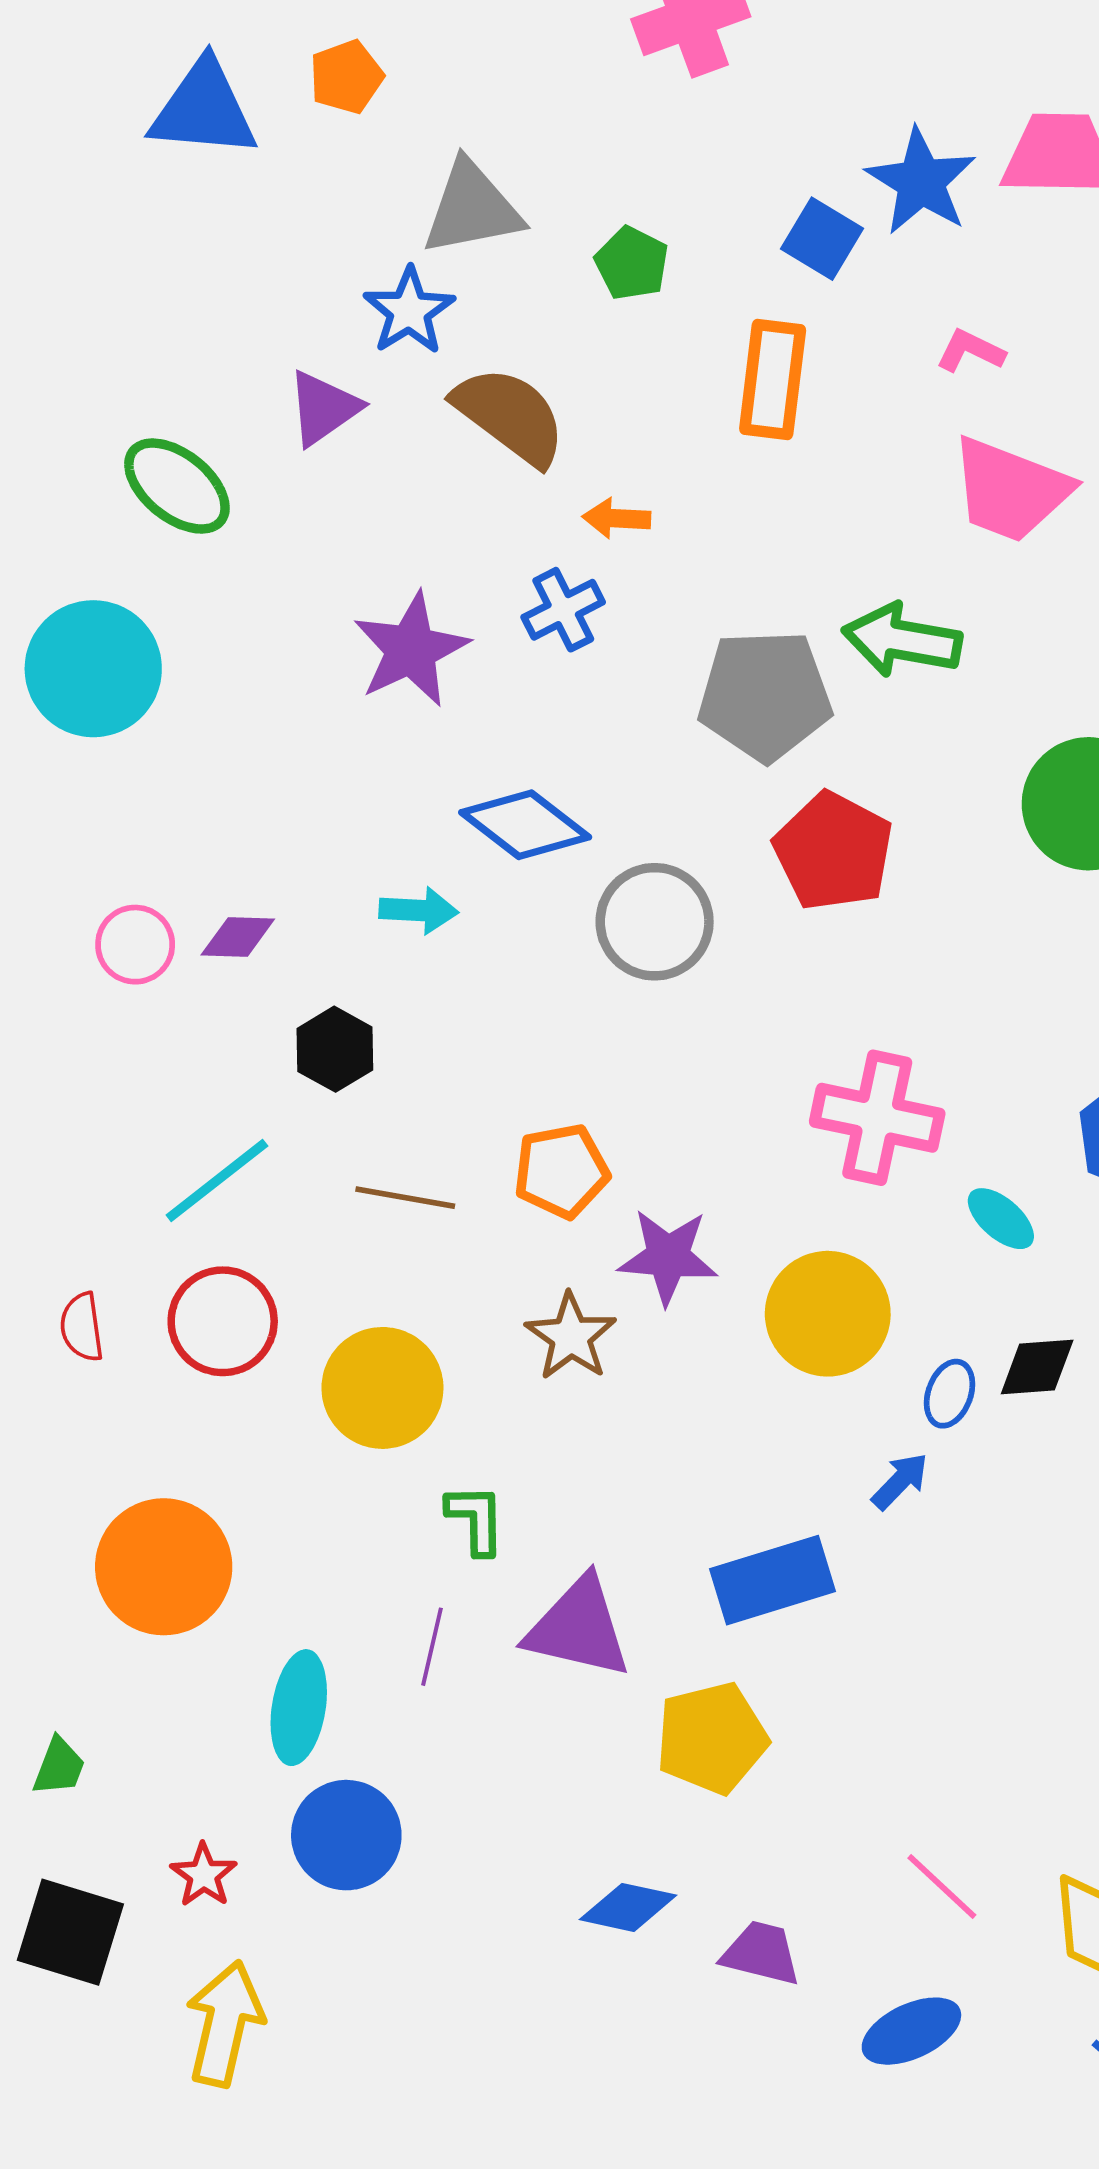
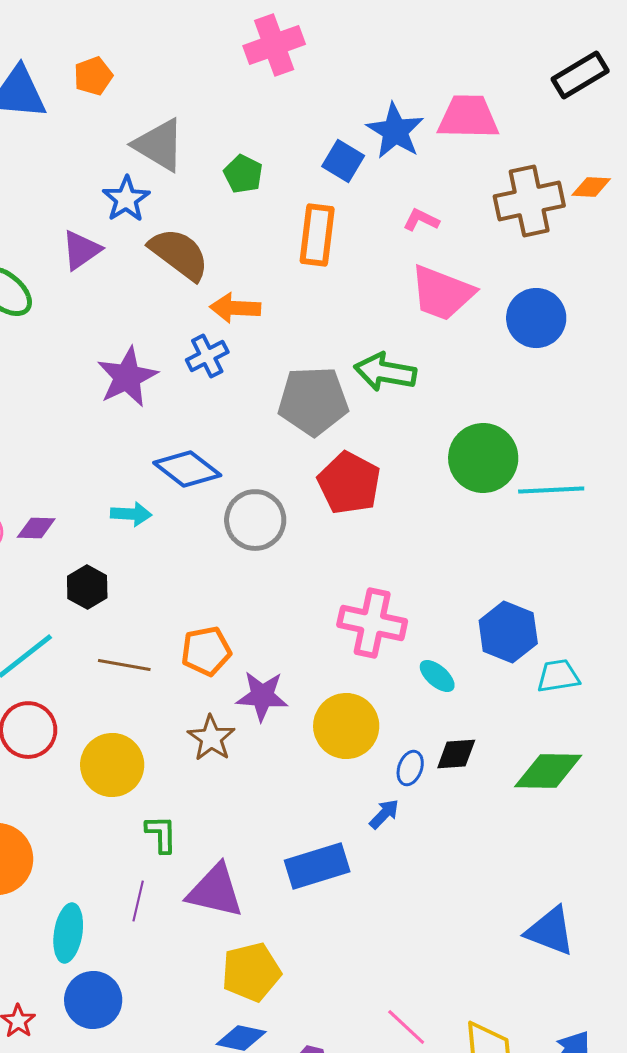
gray triangle: (472, 208) -> (159, 145), turned 42
orange arrow: (617, 518) -> (235, 308), size x1.4
yellow pentagon: (712, 1738) -> (251, 972), moved

